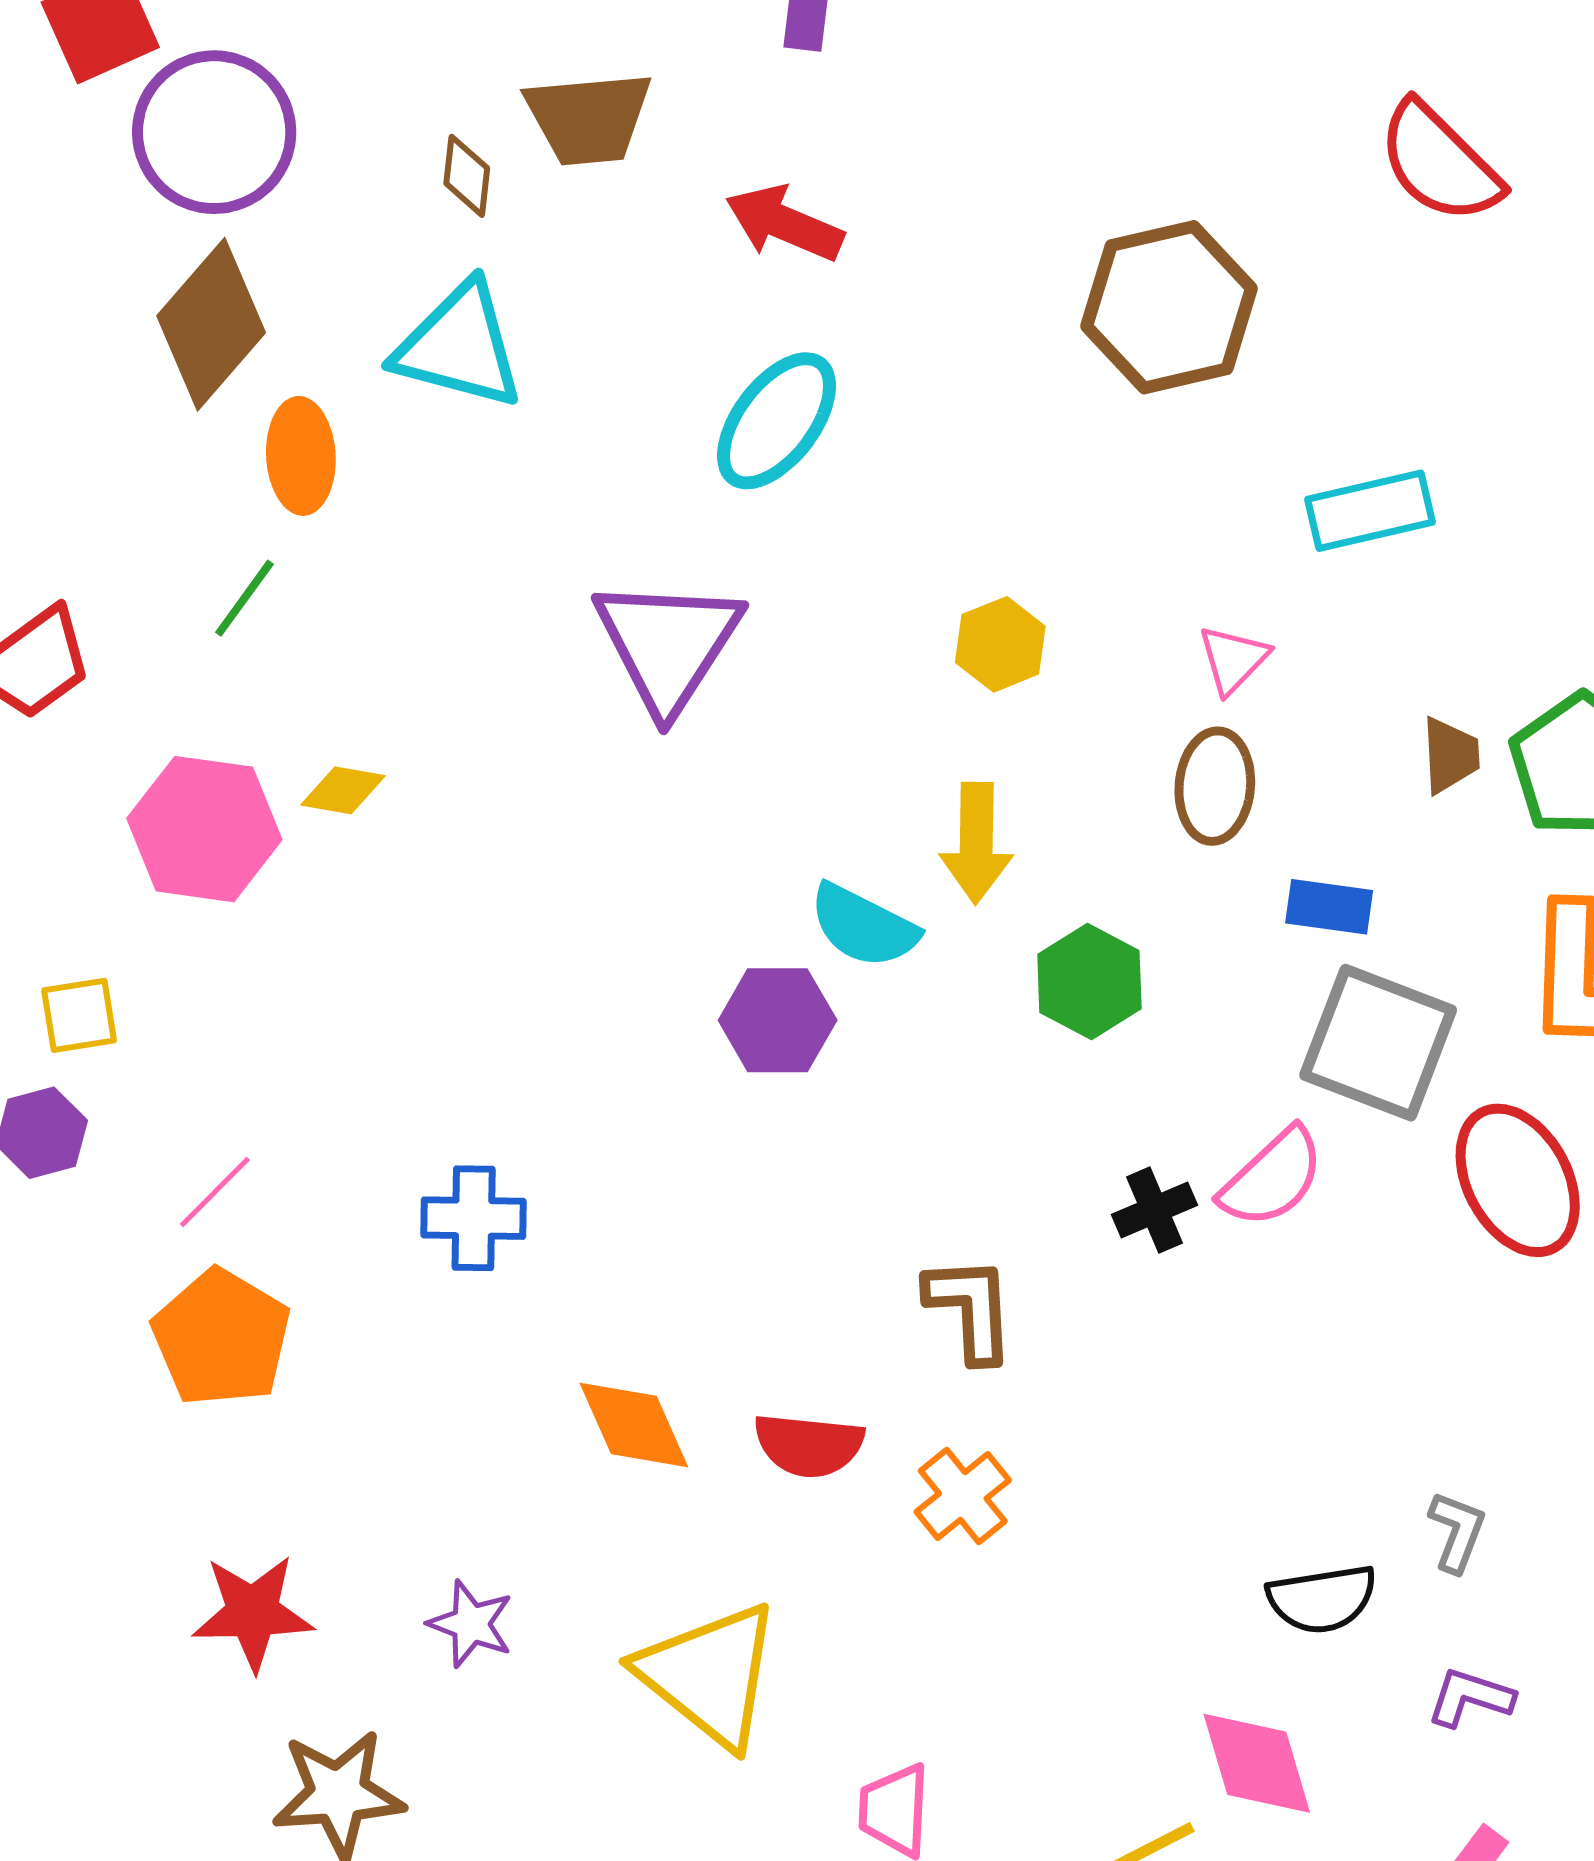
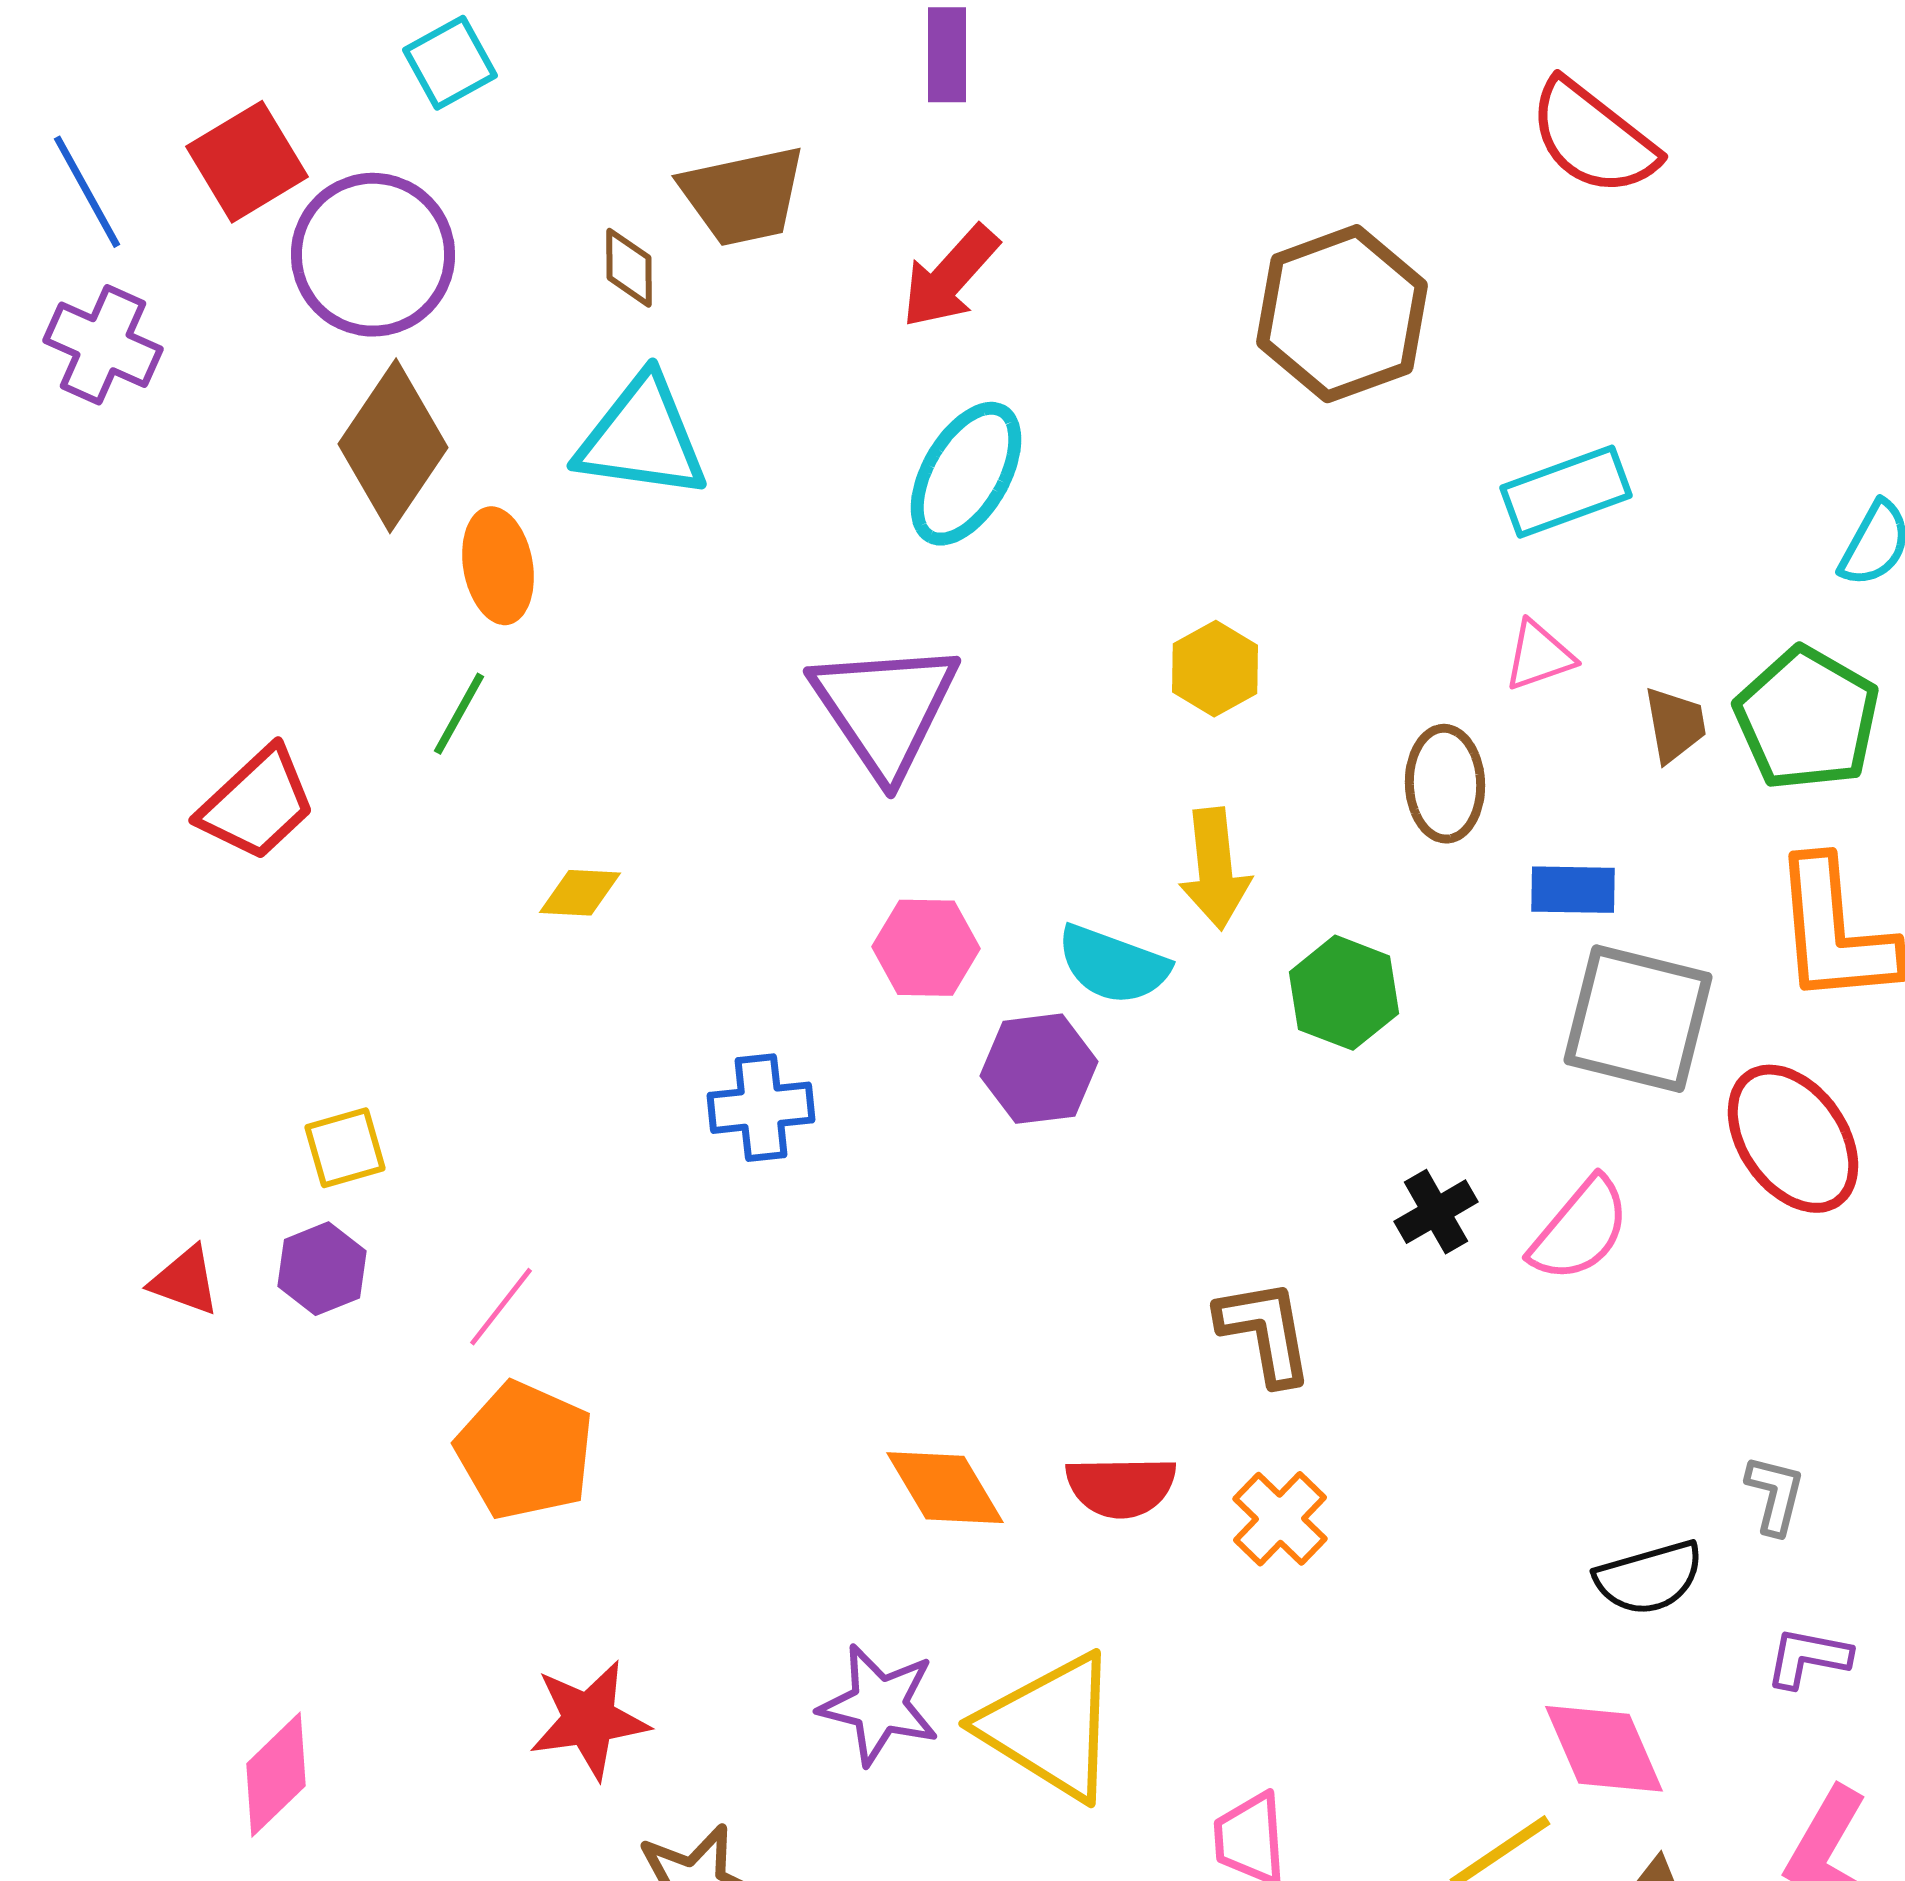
red arrow: (784, 223) -> (950, 277), turned -64
pink triangle: (1233, 659) -> (1539, 656), moved, turned 34
pink hexagon: (204, 829) -> (926, 948), moved, size x0.7
pink semicircle: (1272, 1178) -> (1580, 1230), moved
blue cross: (474, 1218) -> (761, 1108), moved
purple star: (471, 1624) -> (879, 1705), moved, size x1.4

